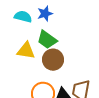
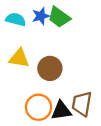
green trapezoid: (47, 40) -> (59, 17), moved

